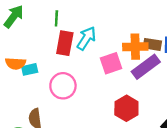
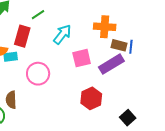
green line: (56, 18) -> (38, 15), turned 48
red rectangle: (65, 43) -> (22, 36), moved
orange cross: (135, 47) -> (105, 27), moved

